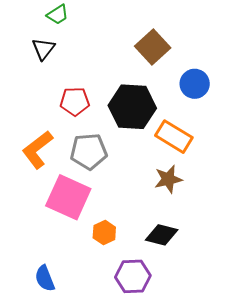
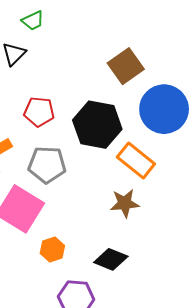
blue circle: (195, 84) -> (164, 109), size x1.6

